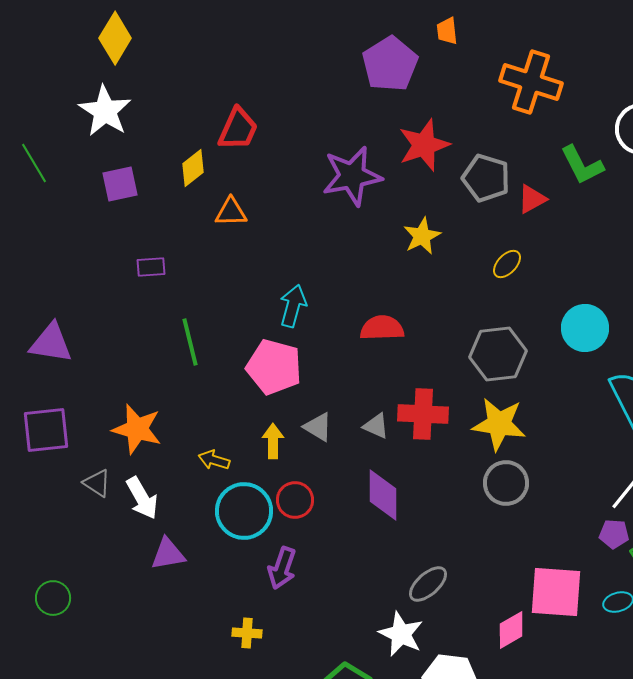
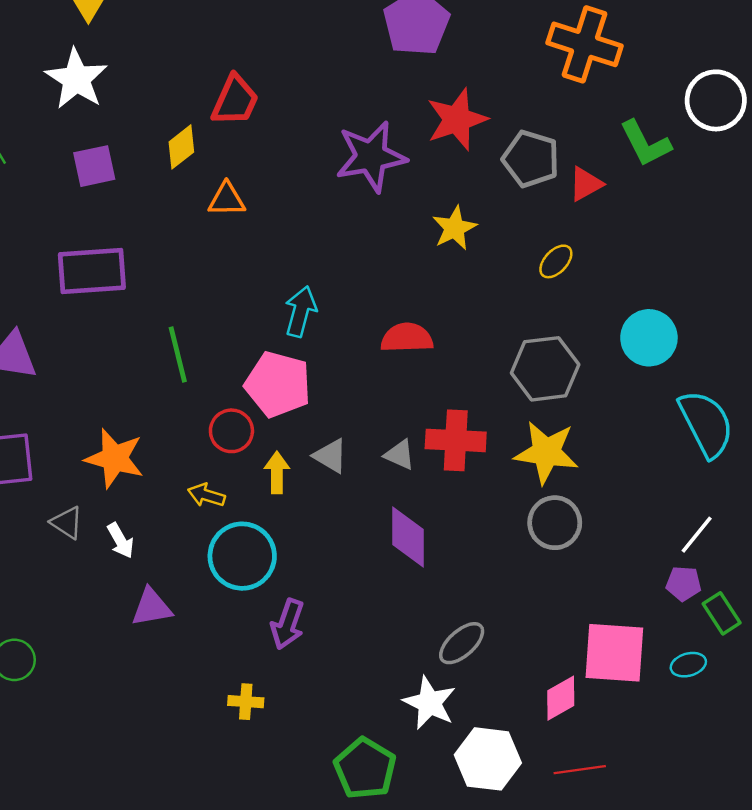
purple rectangle: (151, 267) -> (92, 271), moved, size x2.0
white arrow: (142, 498) -> (120, 541), size x0.7
red circle: (295, 500) -> (231, 431), moved

